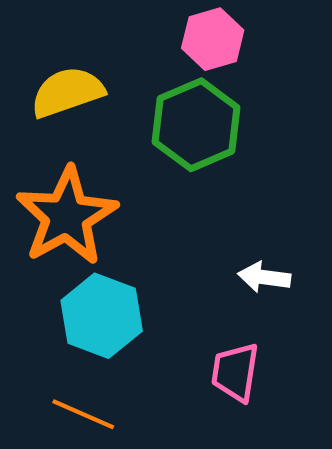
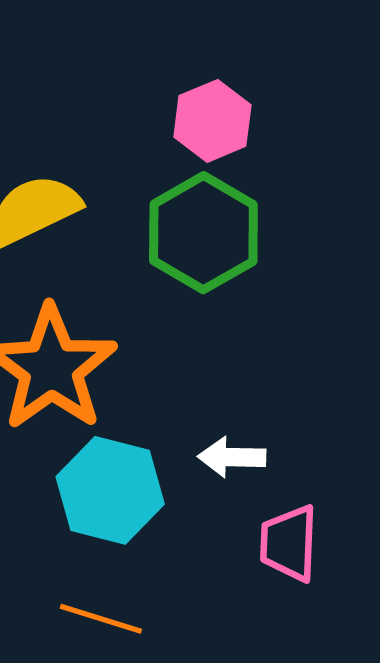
white arrow: (264, 277) -> (232, 457), moved

